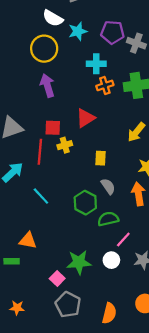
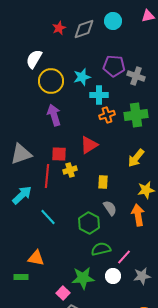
white semicircle: (53, 18) -> (34, 59), moved, turned 90
cyan star: (78, 31) -> (82, 77), moved
green semicircle: (108, 219) -> (101, 249), moved

